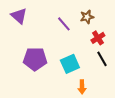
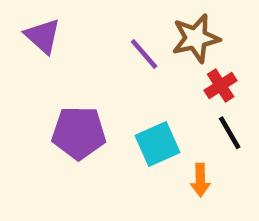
brown star: (87, 17) -> (196, 38), size x1.5
orange arrow: (82, 87) -> (200, 180), moved

